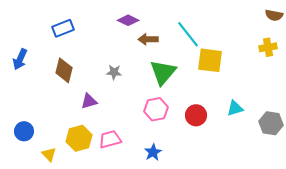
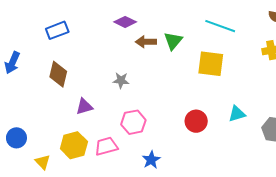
cyan line: (188, 34) -> (220, 26), moved, turned -32
gray star: (114, 72) -> (121, 80), moved
green triangle: (163, 72) -> (173, 41), moved, size x0.7
pink hexagon: (156, 109) -> (133, 122), moved

